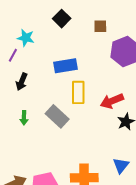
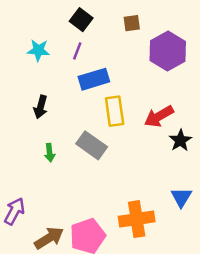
purple line: (13, 55) -> (77, 51), moved

